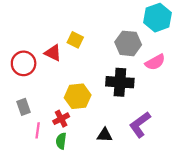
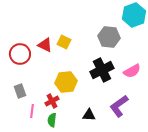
yellow square: (75, 40) -> (64, 42), moved
pink semicircle: (155, 62) -> (132, 71), moved
black cross: (120, 82) -> (102, 70), turned -30

